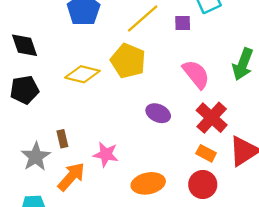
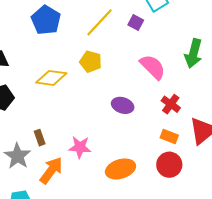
purple square: (183, 23) -> (136, 22), turned 35
yellow pentagon: (128, 61) -> (91, 62), size x0.7
red cross: (212, 118) -> (171, 104), size x0.7

